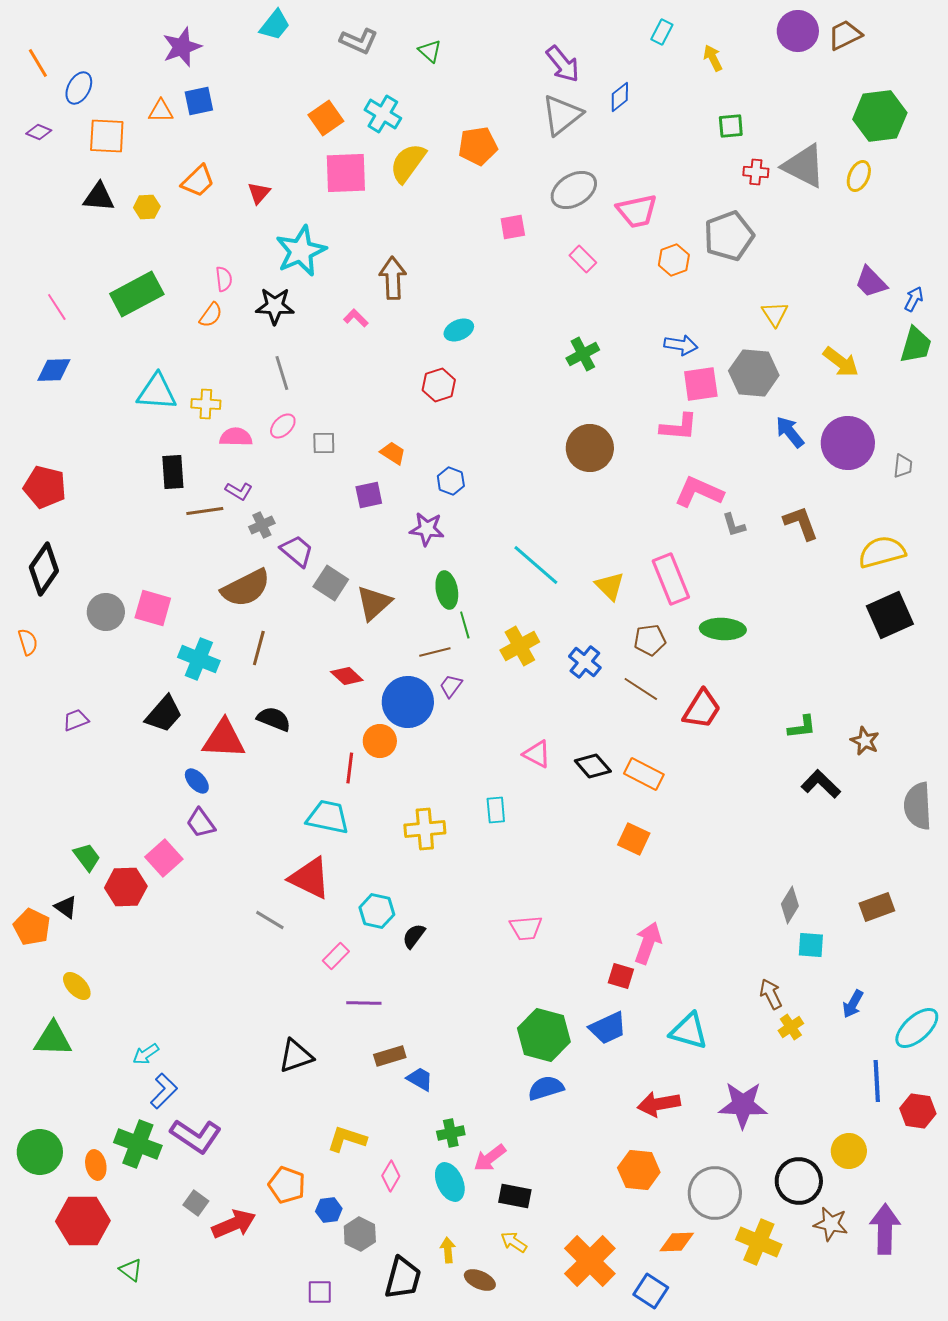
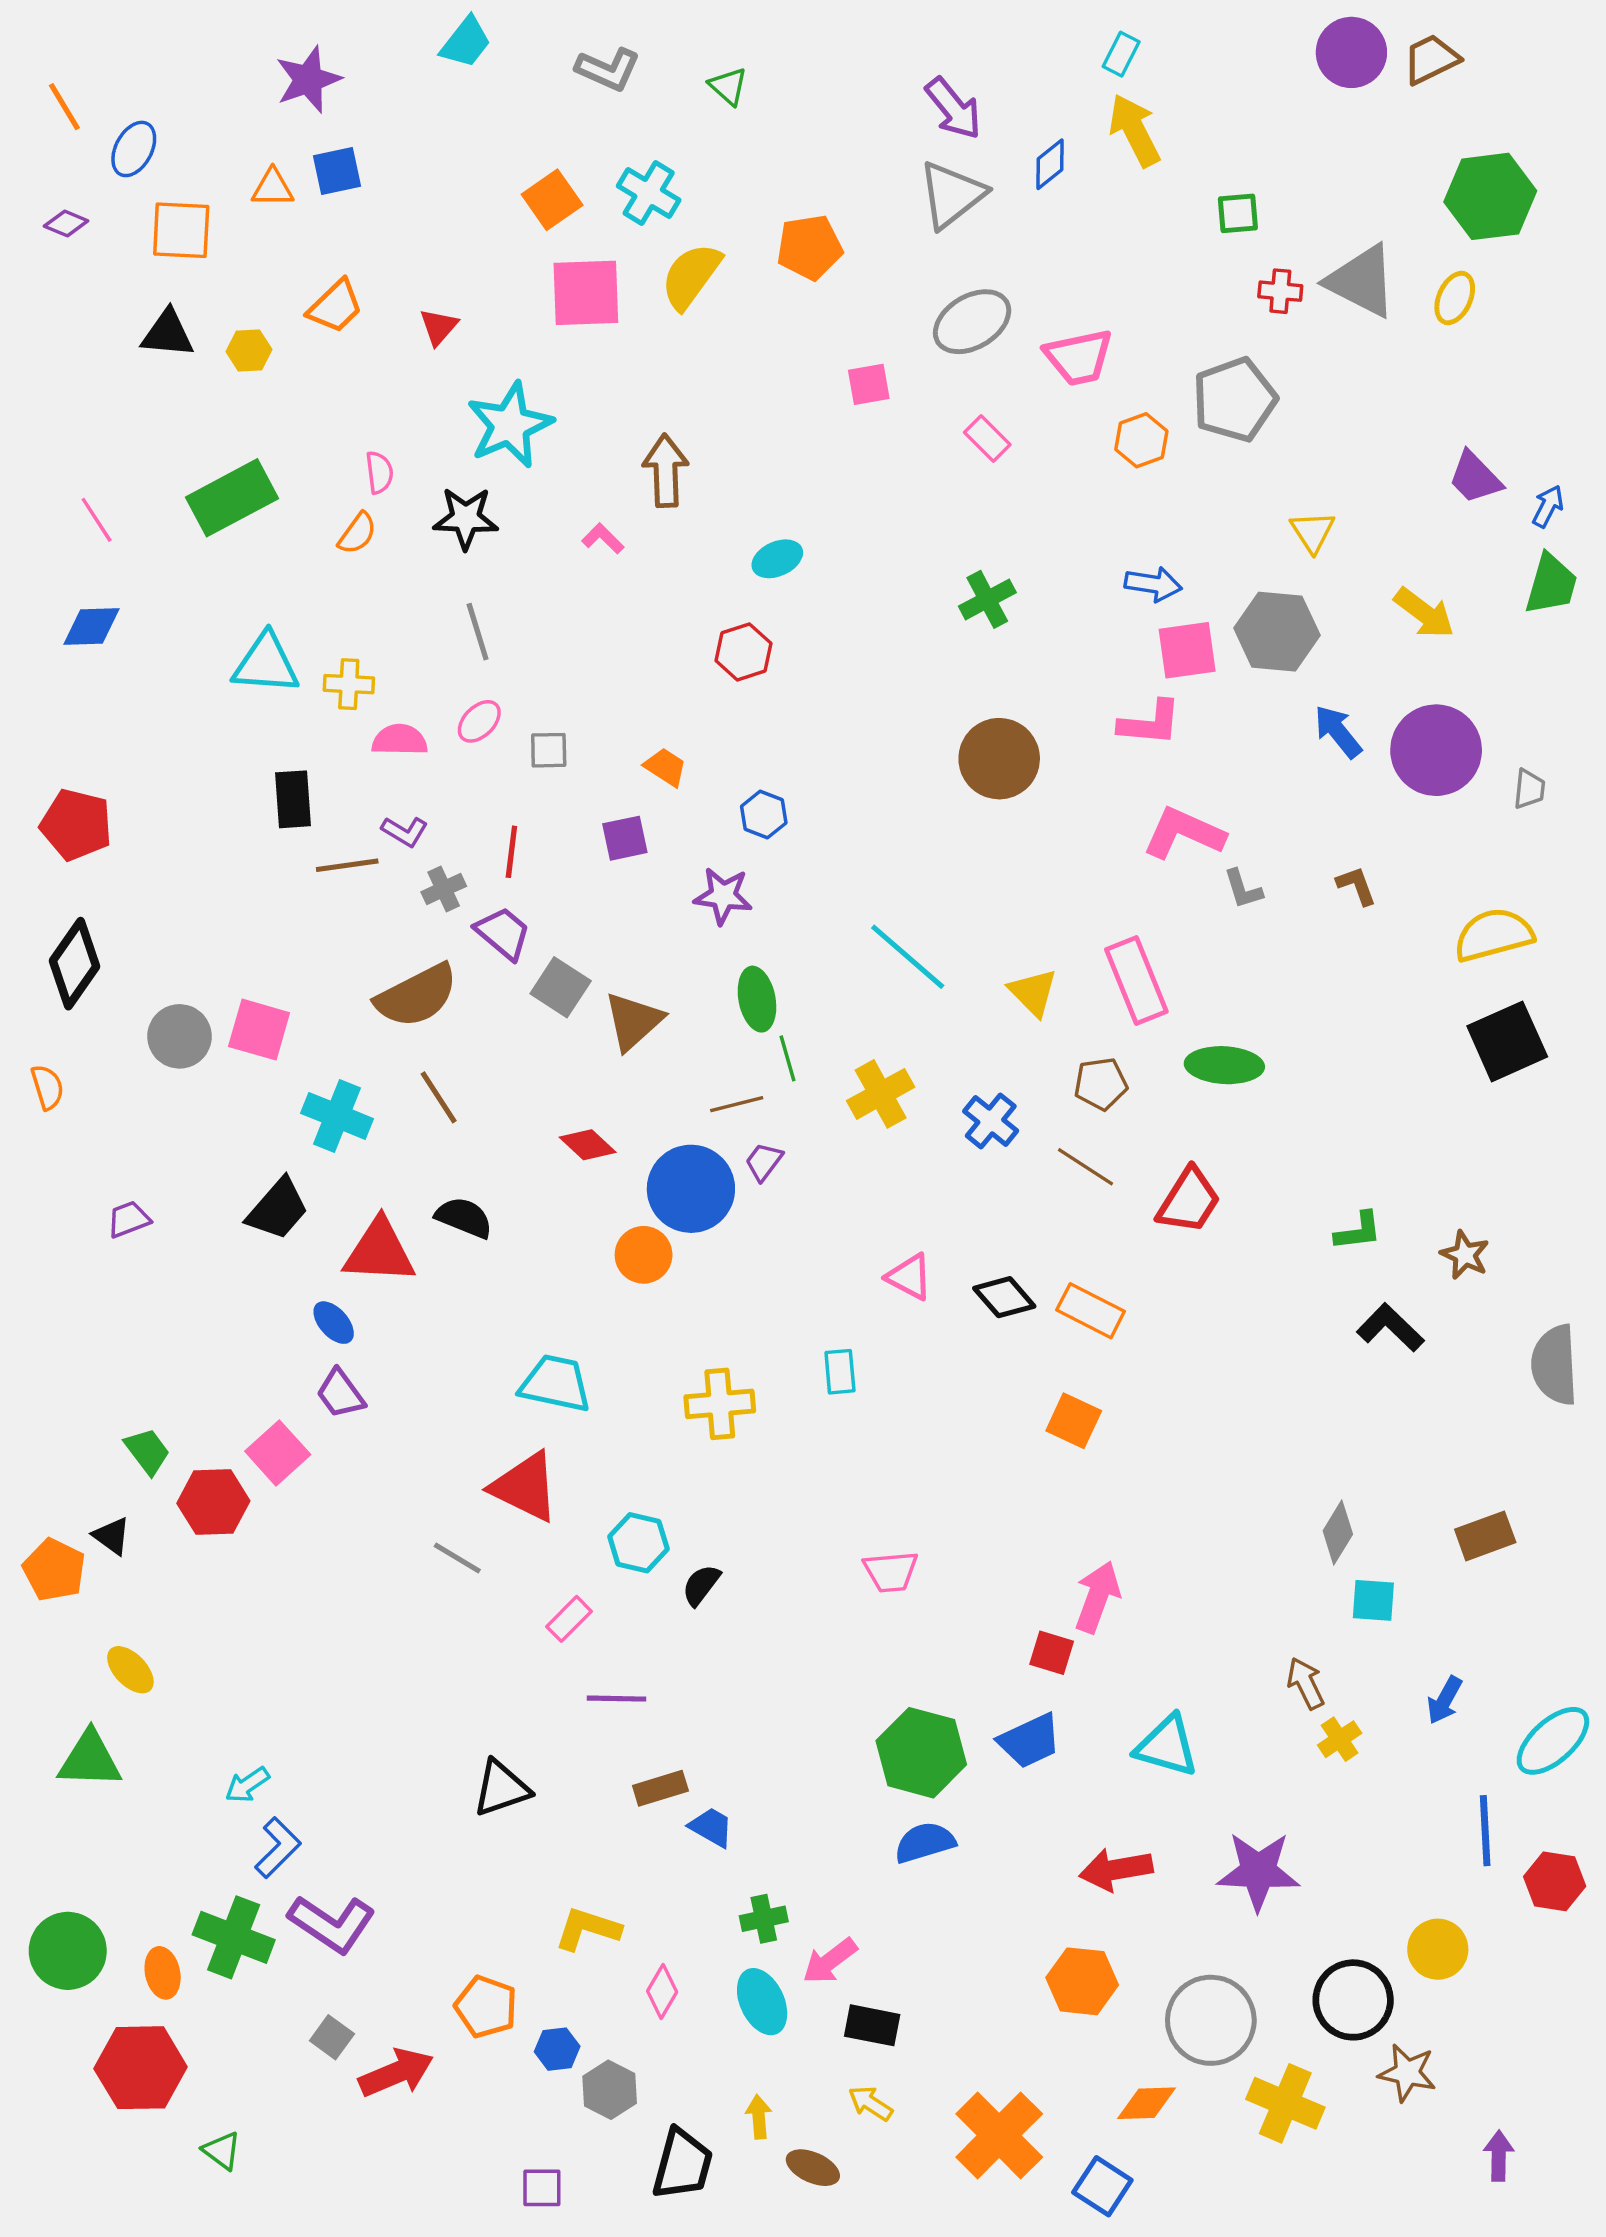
yellow arrow: (713, 58) -> (1135, 130), moved, size x1.6
brown L-shape: (801, 523) -> (1356, 886), size x0.7
brown line: (259, 648) -> (439, 1097), turned -48
red line: (350, 768) -> (511, 852), moved
purple arrow: (885, 1229) -> (1499, 2156), moved, size x0.6

